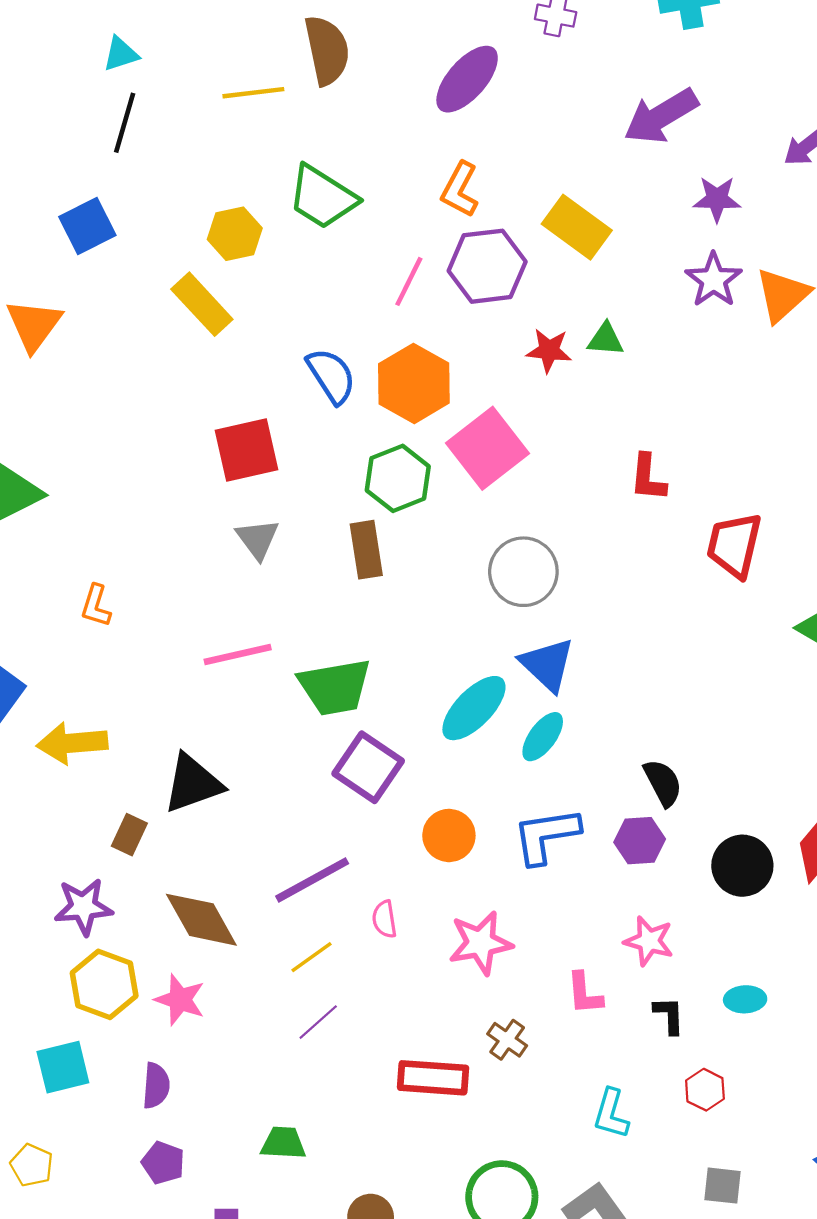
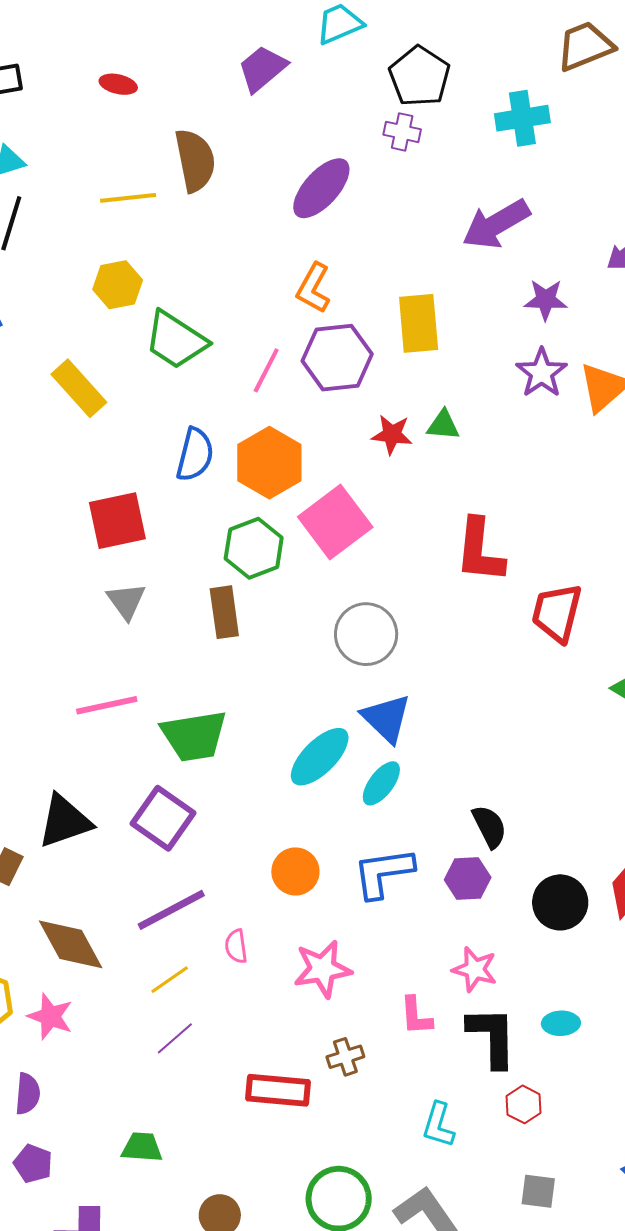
green trapezoid: (322, 197) -> (176, 340), moved
yellow rectangle: (577, 227) -> (419, 323), turned 48
yellow hexagon: (235, 234) -> (118, 285), moved
blue semicircle: (331, 376) -> (195, 455), turned 46
red L-shape: (648, 478) -> (480, 551), size x1.5
purple square: (368, 767) -> (163, 818), moved
black L-shape: (669, 1015) -> (492, 1037), size x1.8
brown cross: (507, 1040) -> (345, 1057), turned 36

